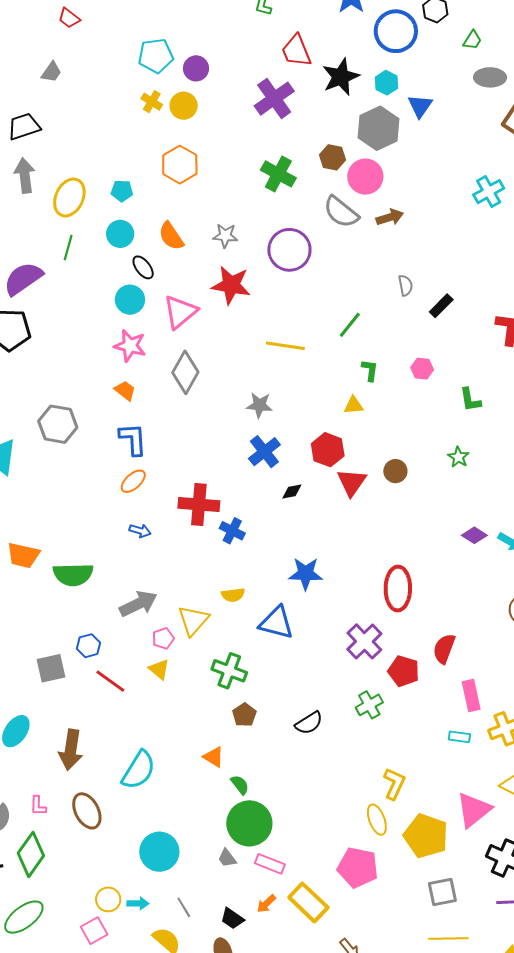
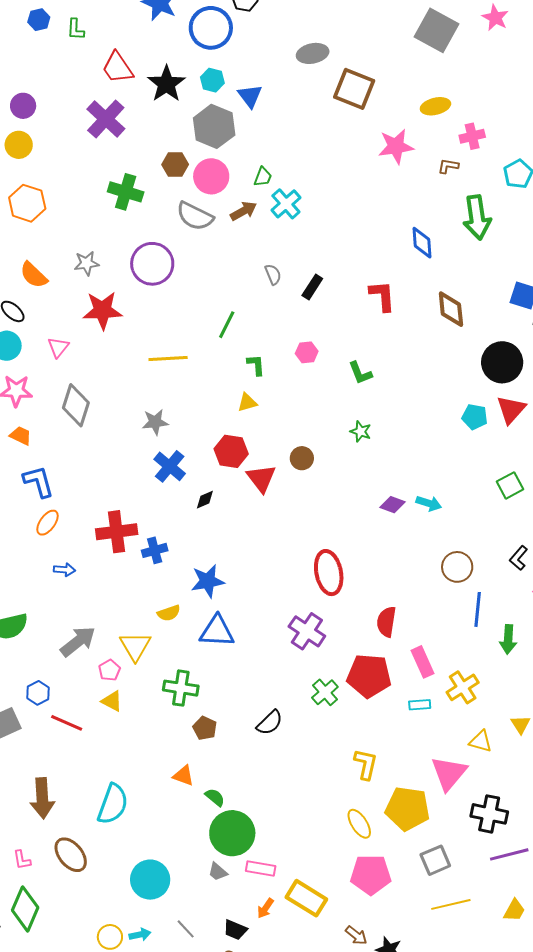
green trapezoid: (472, 40) -> (263, 177), moved
cyan cross: (489, 192) -> (286, 204), moved
pink triangle: (180, 312) -> (58, 347), size x0.6
blue cross: (232, 531) -> (155, 550), turned -30
blue star: (306, 574) -> (208, 581), moved
red pentagon: (404, 671) -> (369, 676), moved, size x1.4
yellow ellipse: (377, 820) -> (359, 824), moved
pink pentagon: (358, 868) -> (371, 875), moved

